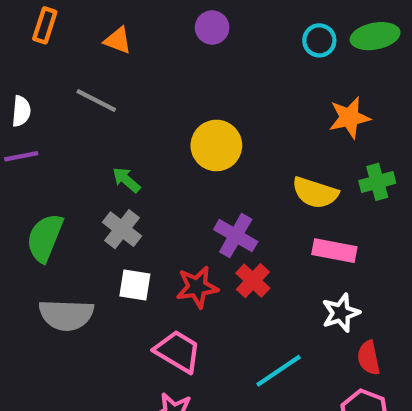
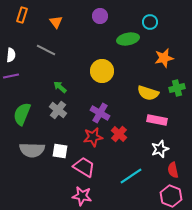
green ellipse: (375, 36) -> (128, 39), moved
orange triangle: (118, 40) -> (56, 22), turned 32
purple cross: (236, 236) -> (100, 113), moved
white square: (135, 285) -> (60, 151), moved

